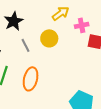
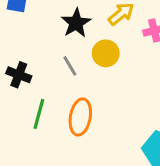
black star: (14, 21) -> (76, 23), moved

